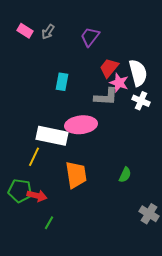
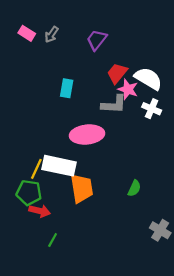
white semicircle: (138, 73) -> (148, 79), turned -44
white rectangle: (52, 136) -> (59, 166), moved
green pentagon: (20, 191) -> (29, 193), moved

